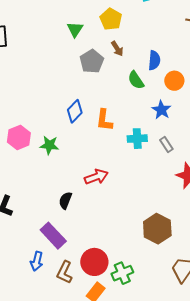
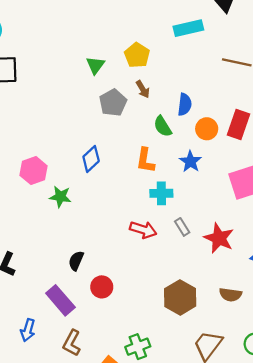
orange L-shape: (104, 120) -> (145, 160), moved
pink hexagon: (19, 137) -> (33, 171), moved
gray rectangle: (166, 144) -> (182, 227), moved
red arrow: (96, 177) -> (143, 230), moved, turned 35
blue arrow: (37, 261) -> (28, 330), moved
red circle: (94, 262) -> (102, 287), moved, size x0.7

